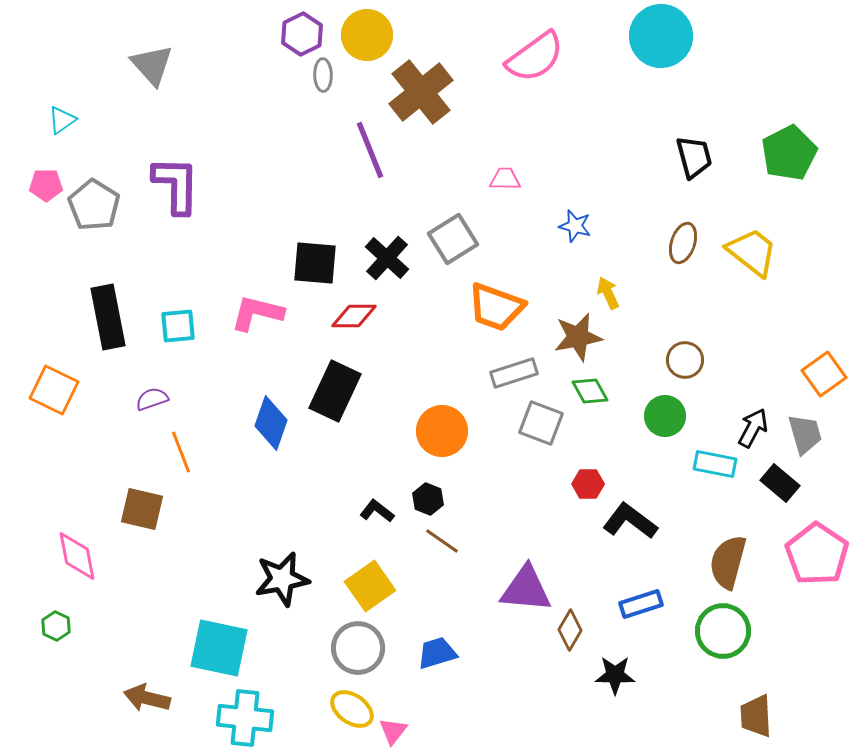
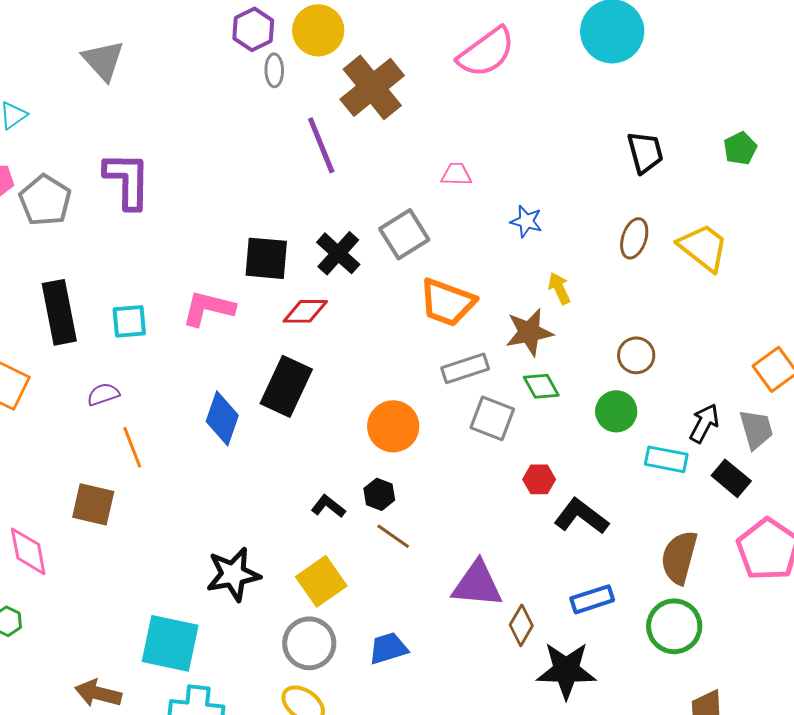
green pentagon: (789, 153) -> (740, 148), size x0.6
black star: (615, 675) -> (566, 670), size x1.5

